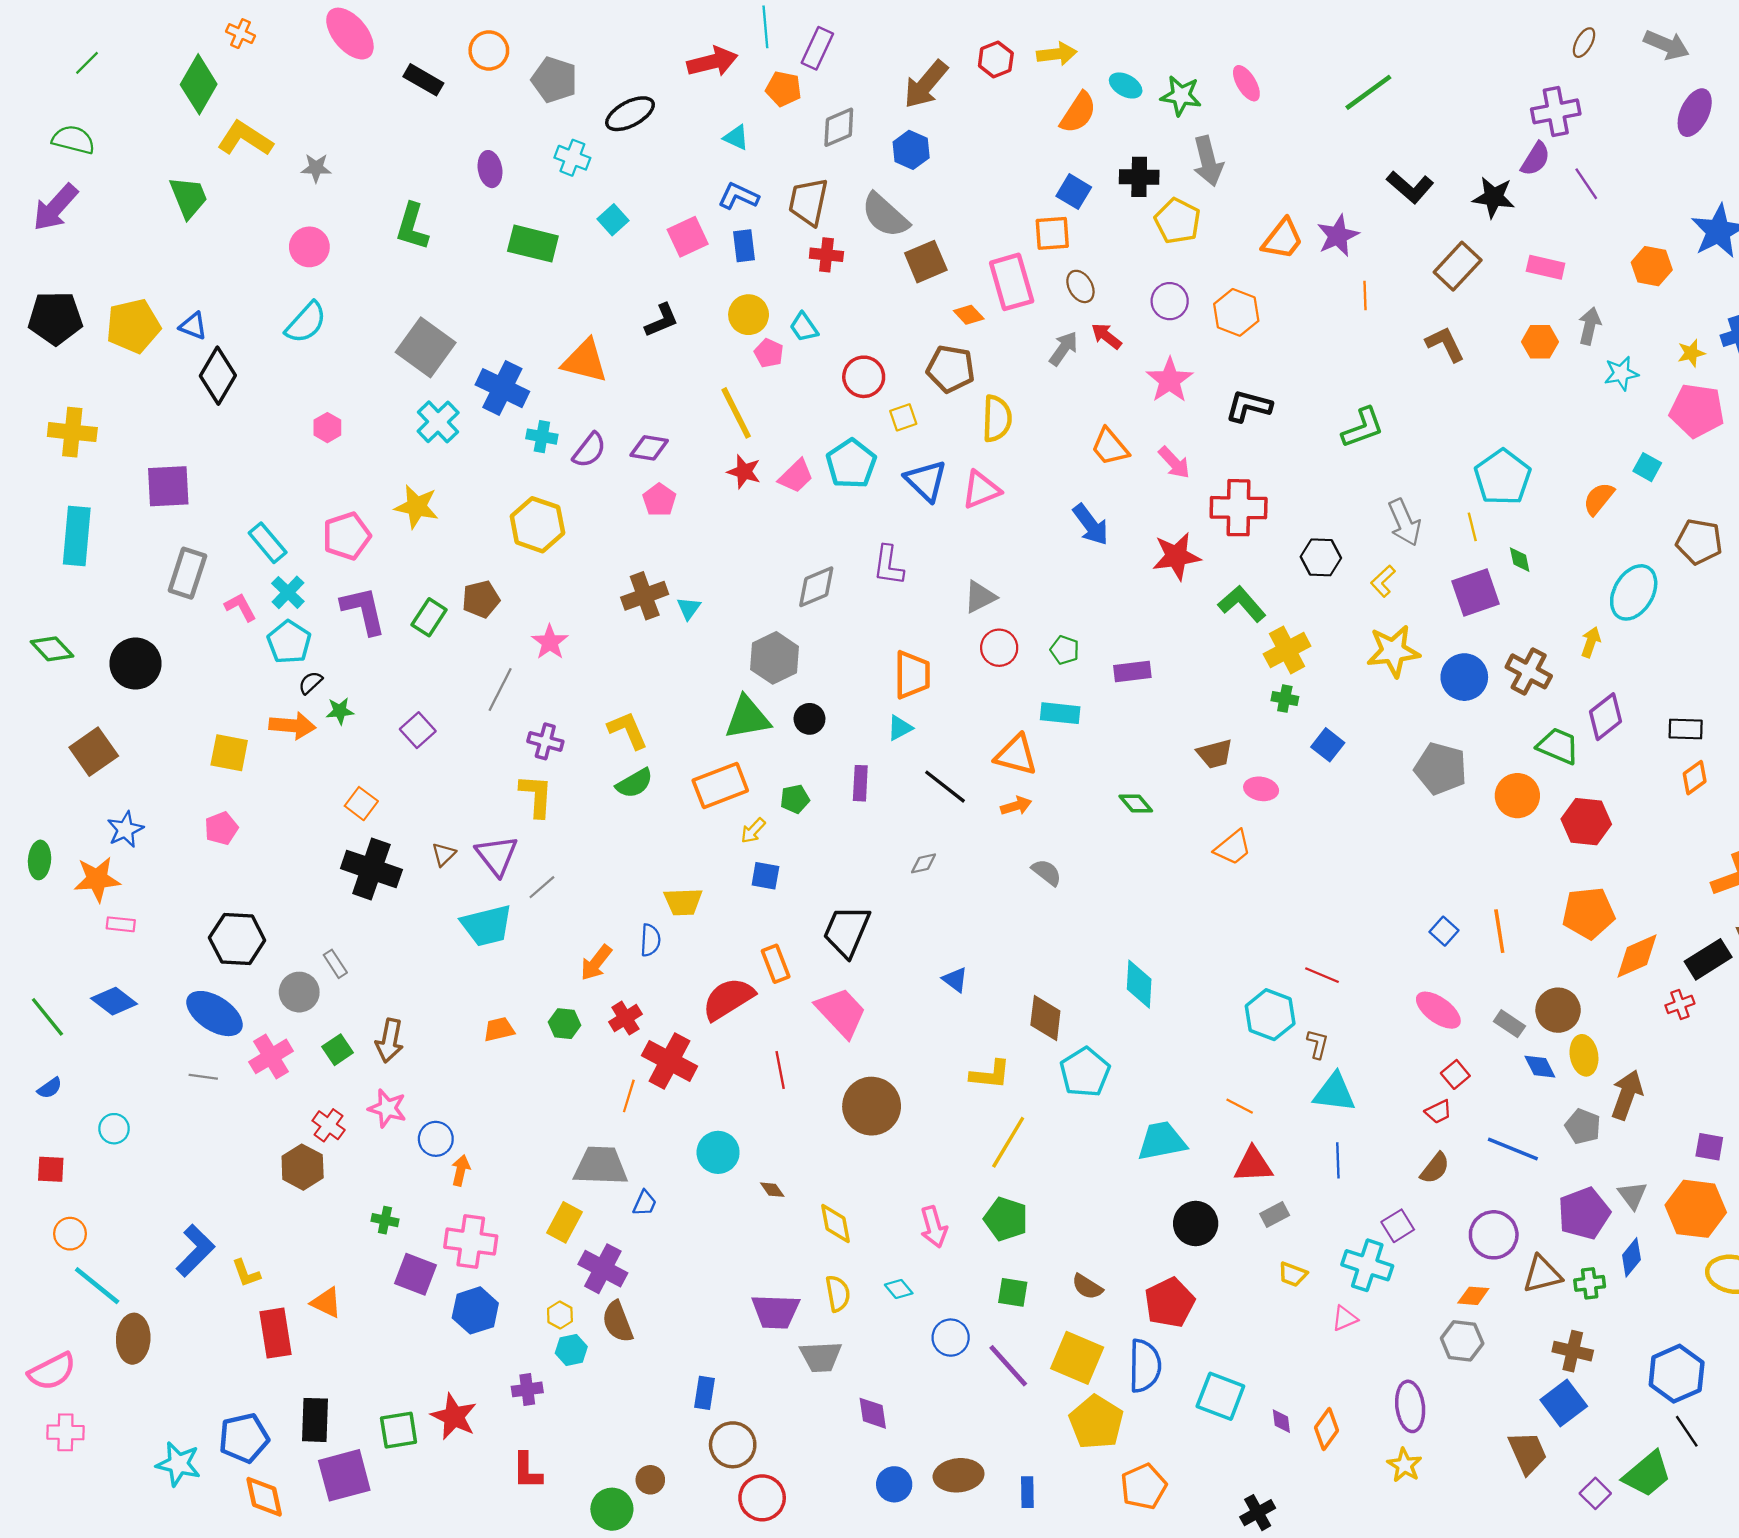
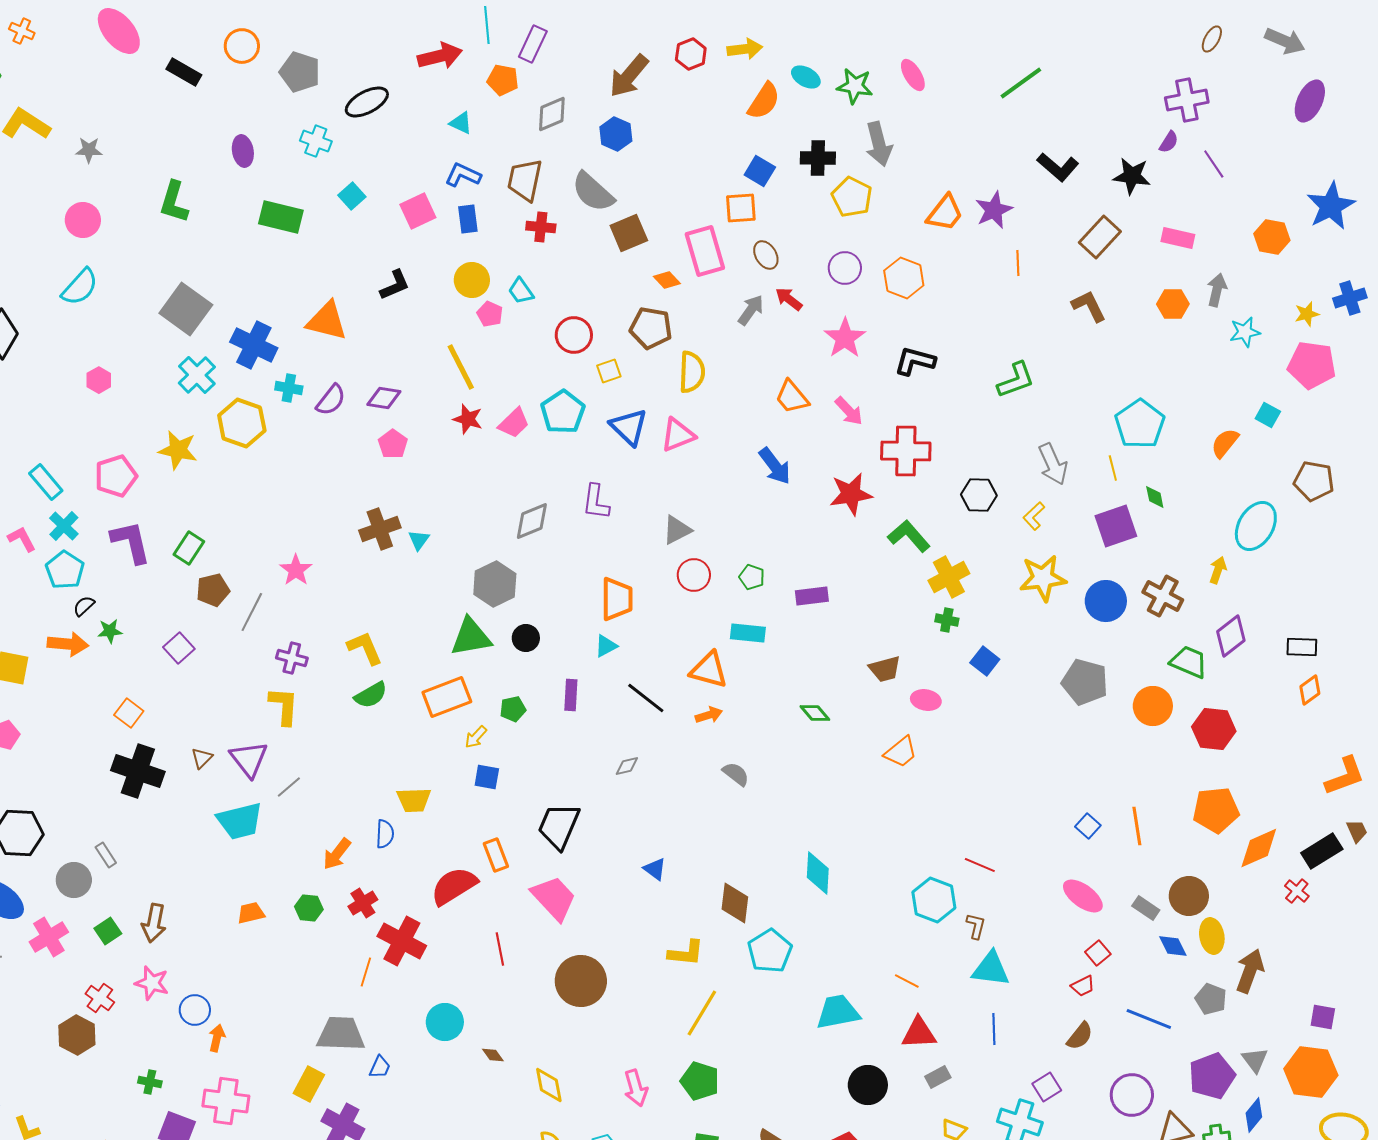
purple semicircle: (1535, 159) -> (1169, 142), size x0.7
yellow hexagon: (537, 525) -> (242, 423), moved
brown pentagon: (481, 599) -> (213, 590), moved
red cross: (1680, 1004) -> (1297, 891), turned -30

